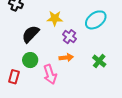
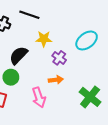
green circle: (30, 60) -> (11, 77), moved
green cross: (99, 61) -> (90, 97), moved, size x1.5

